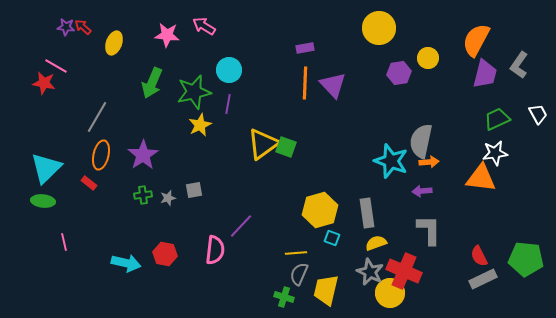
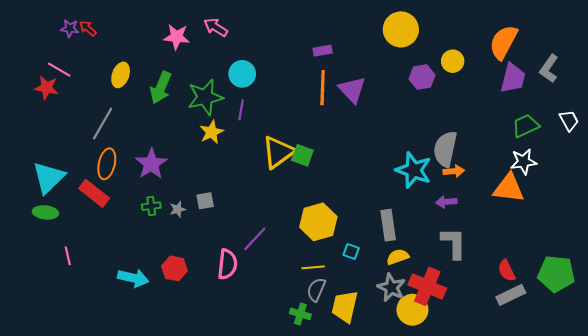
yellow ellipse: (114, 43) -> (121, 75), moved
red rectangle: (89, 183) -> (94, 193), size x1.8
yellow hexagon: (320, 210) -> (318, 222), moved

